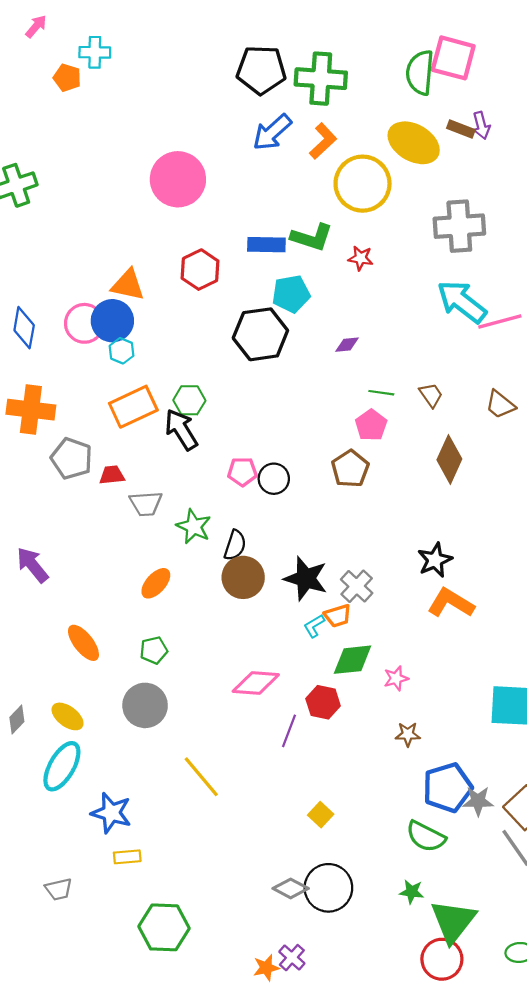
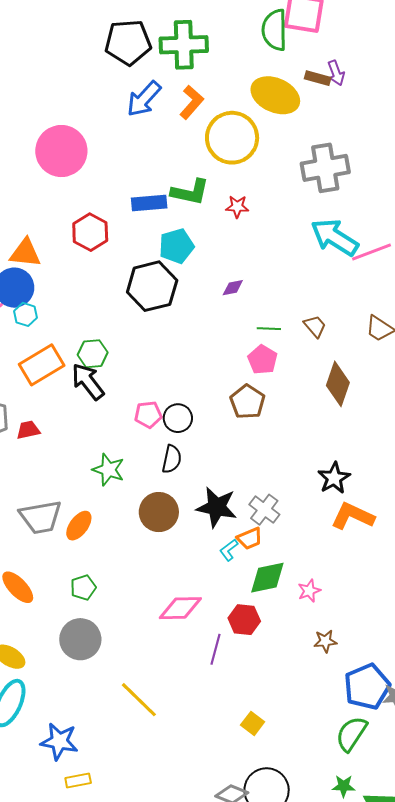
gray trapezoid: (146, 504) -> (41, 517), moved, size x1.4
black semicircle: (235, 545) -> (172, 459), moved
green semicircle: (426, 836) -> (351, 734), turned 102

